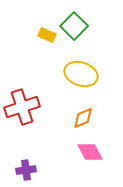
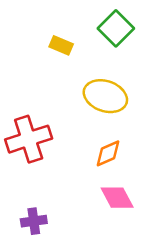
green square: (74, 26) -> (116, 28), moved

